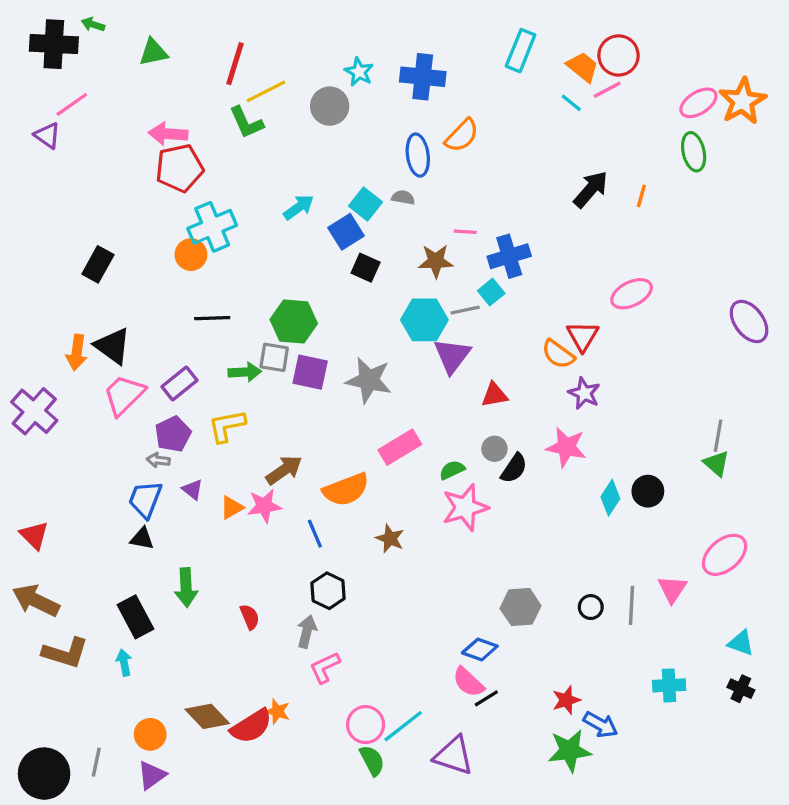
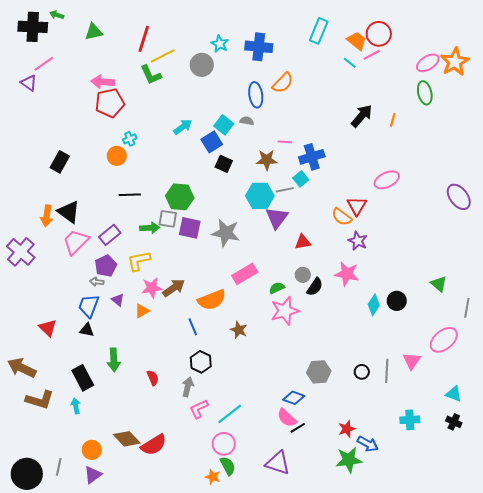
cyan cross: (212, 227) -> (130, 139), size x0.5
gray line: (718, 436) -> (467, 308), moved
pink star: (264, 506) -> (152, 288), moved
red triangle: (34, 535) -> (48, 328), moved
orange star: (277, 712) -> (213, 477), moved
cyan line: (403, 726) -> (230, 414), moved

